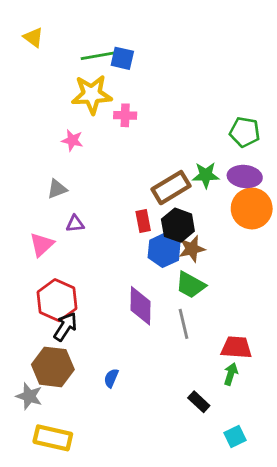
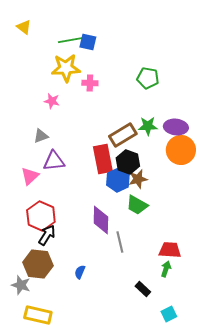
green pentagon: (245, 132) -> (148, 78), moved
red rectangle: (143, 221) -> (103, 159), size x1.8
purple triangle: (75, 224) -> (54, 161), size x1.6
gray line: (184, 324) -> (120, 242), moved

